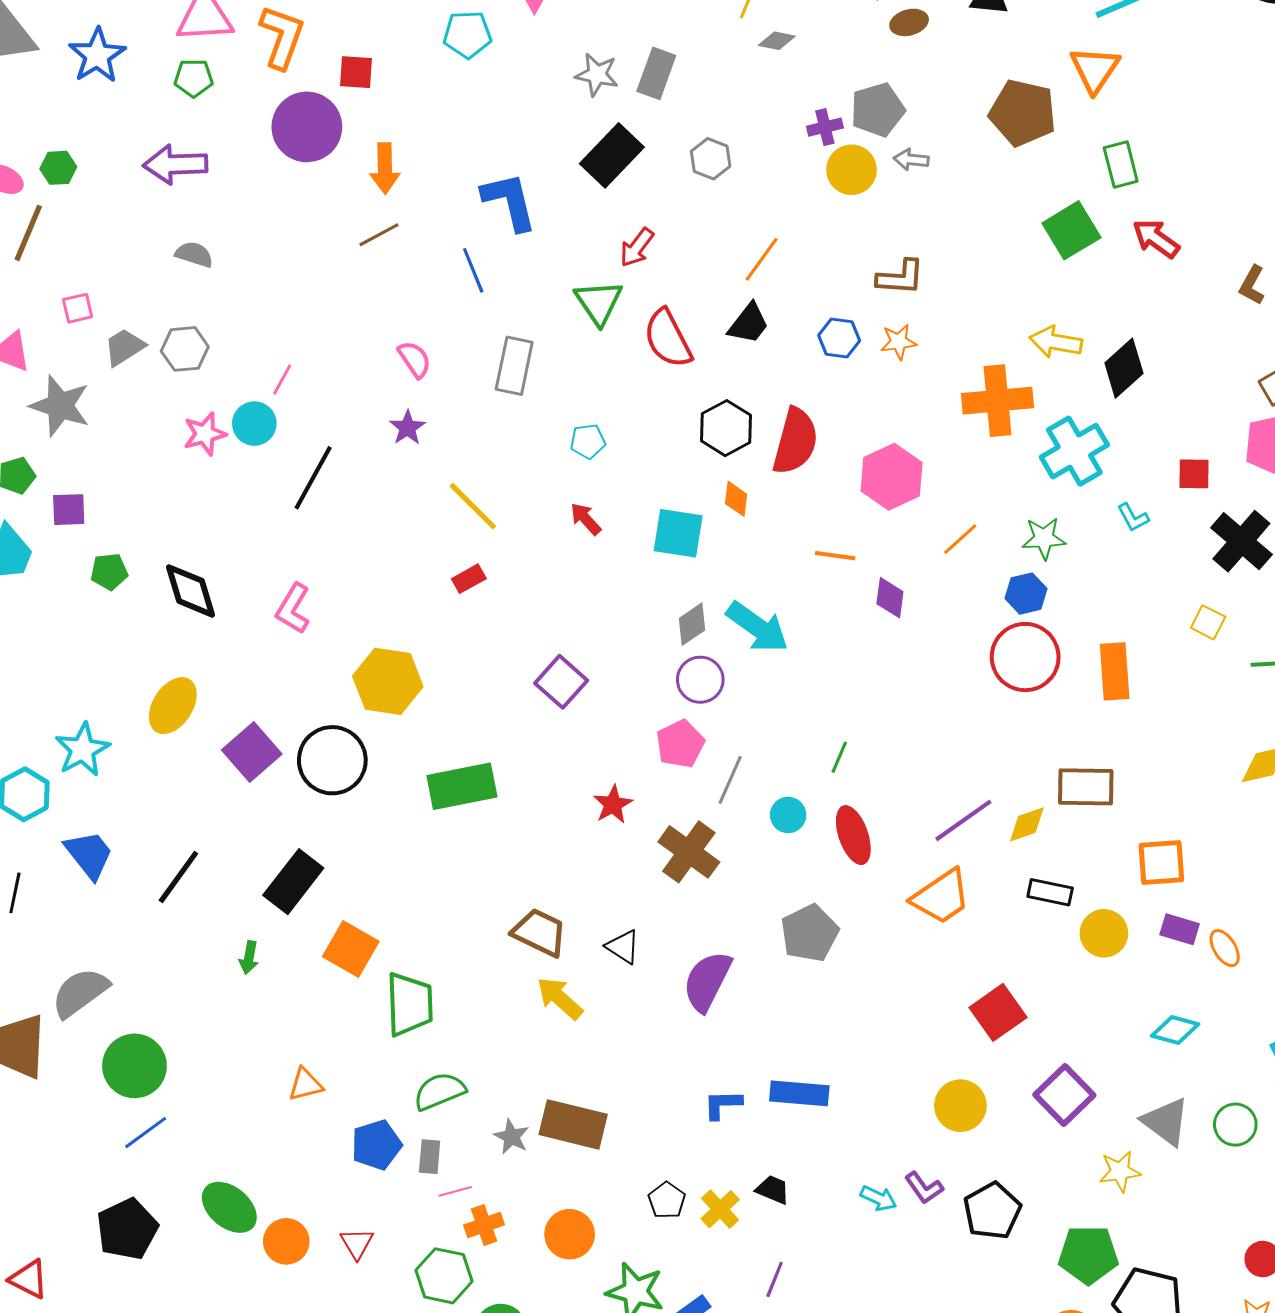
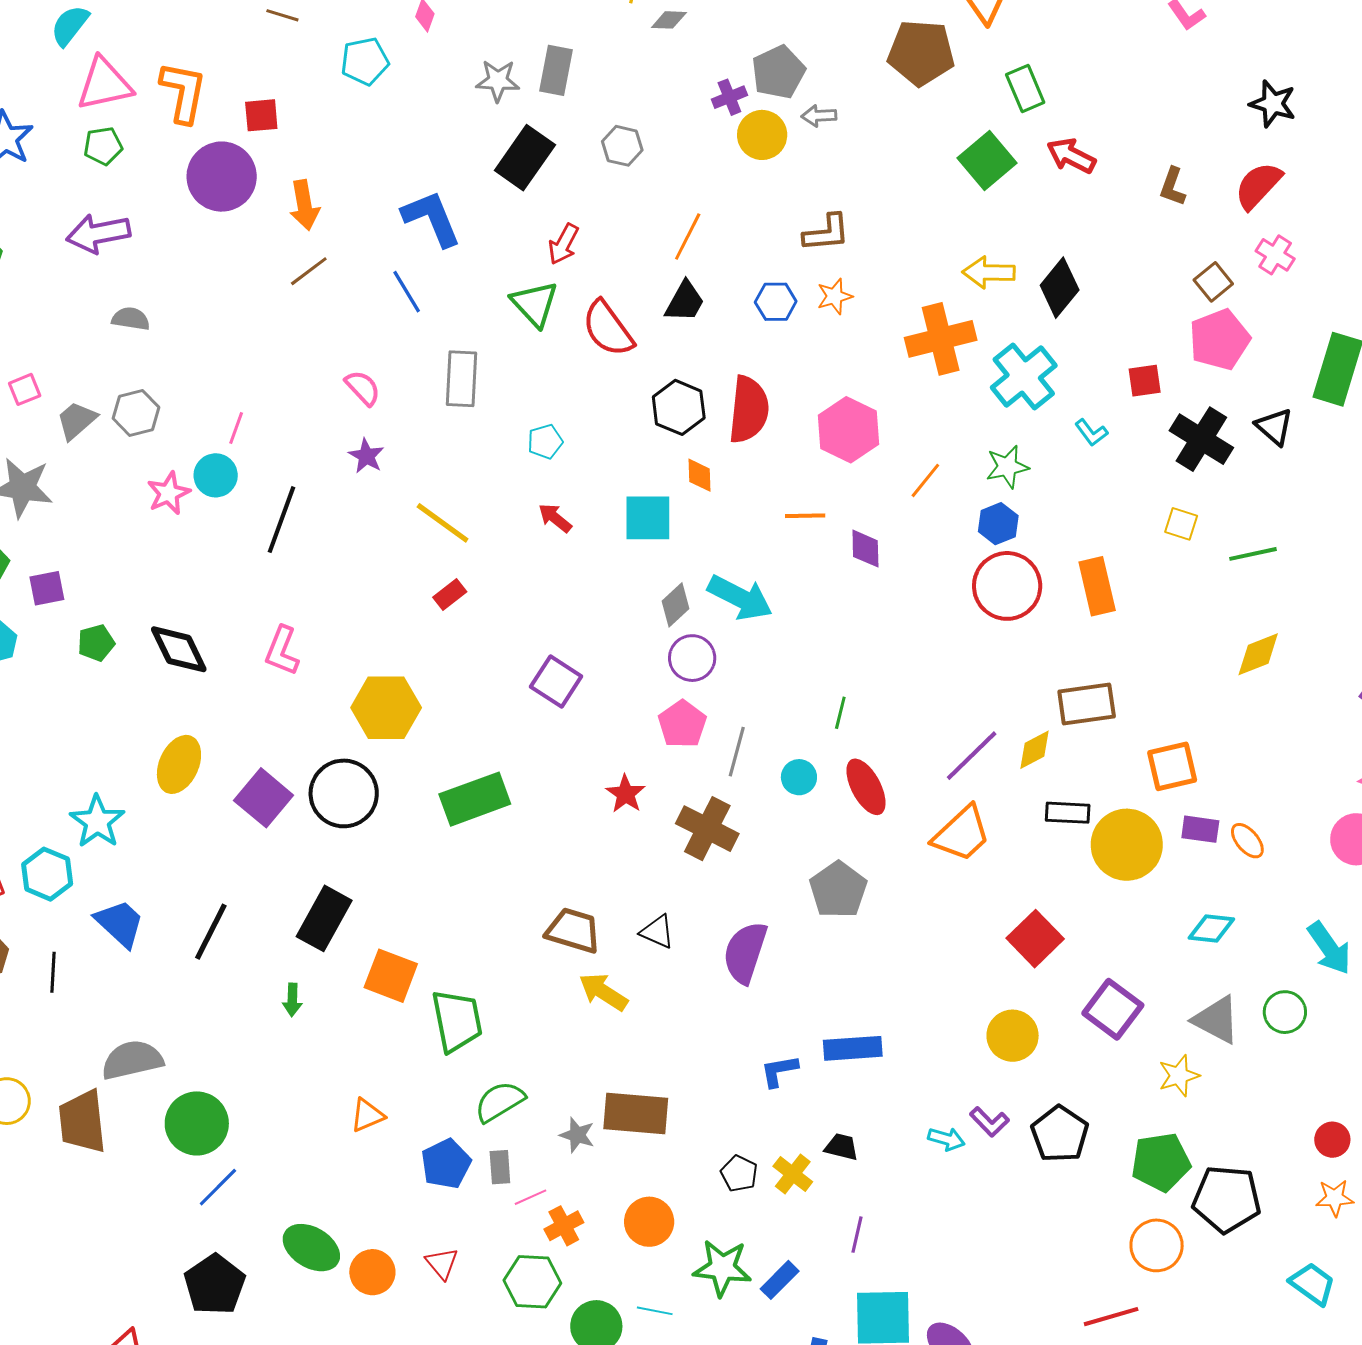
yellow circle: (1104, 933) -> (1127, 845), size x1.5
gray semicircle: (80, 993) -> (132, 1060), turned 32

